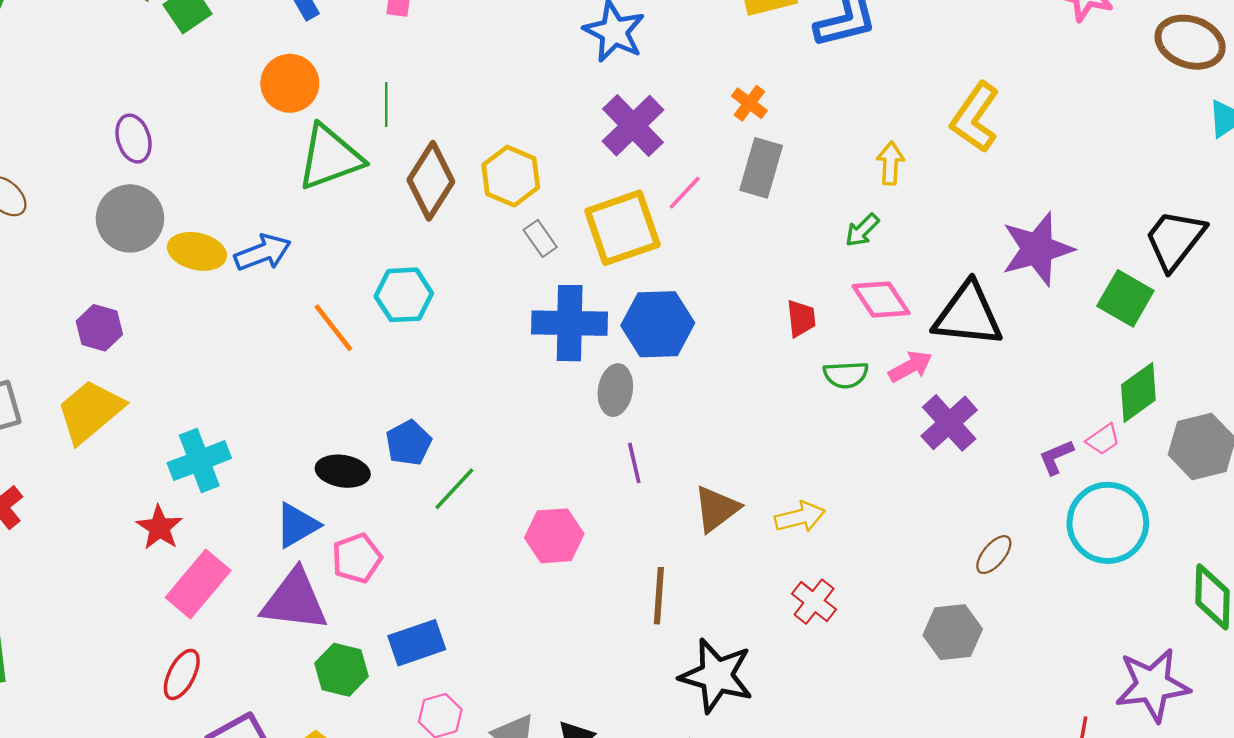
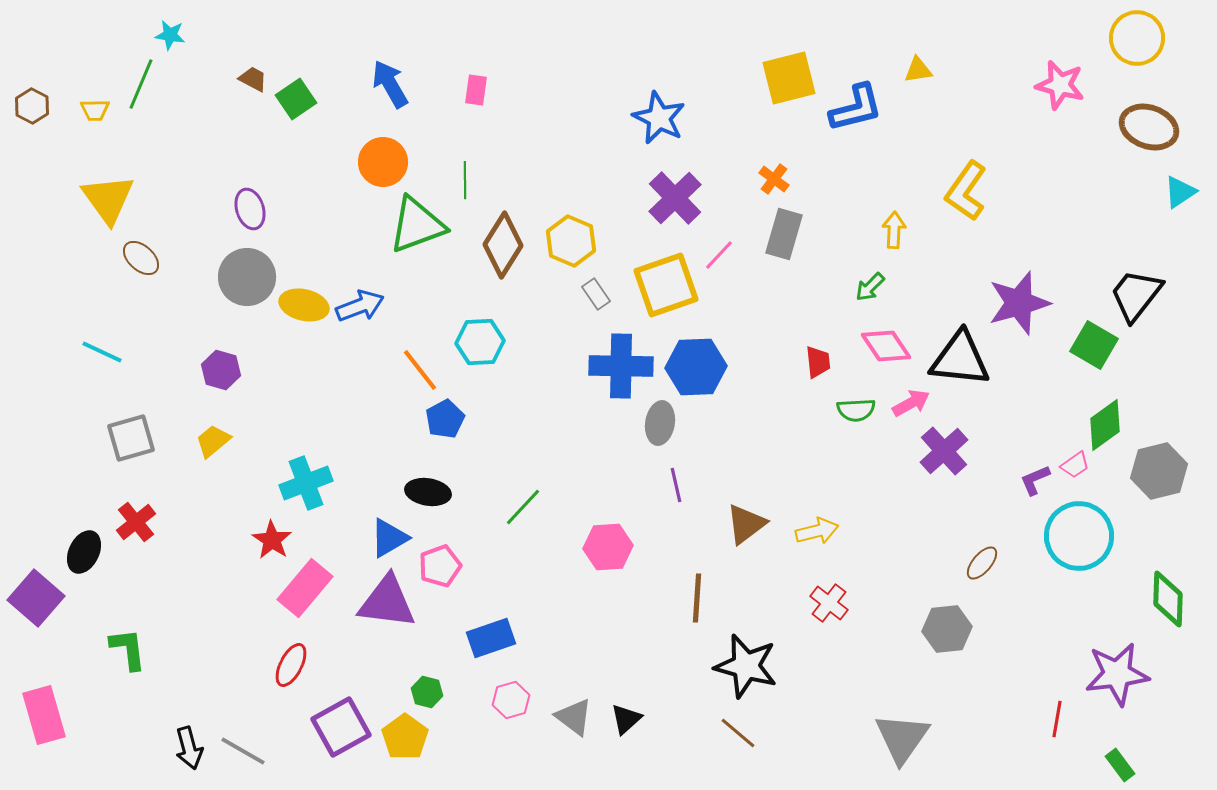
yellow trapezoid: (90, 411) -> (213, 441), size x0.6
blue pentagon: (409, 443) -> (445, 419), moved
green hexagon: (342, 670) -> (427, 692), moved, size x0.7

